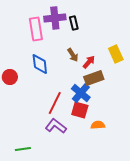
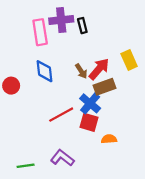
brown arrow: (73, 55) -> (81, 71), moved
red arrow: (89, 62) -> (99, 69), size x1.5
red line: (55, 103) -> (61, 115), turned 35
purple L-shape: (56, 126) -> (62, 158), moved

